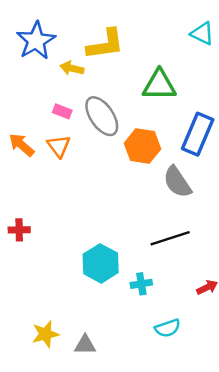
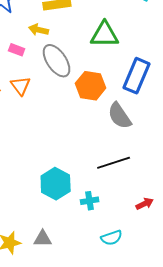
yellow arrow: (72, 68) -> (39, 30), moved
pink rectangle: (62, 111) -> (17, 50), moved
gray triangle: (85, 345) -> (43, 239), moved

